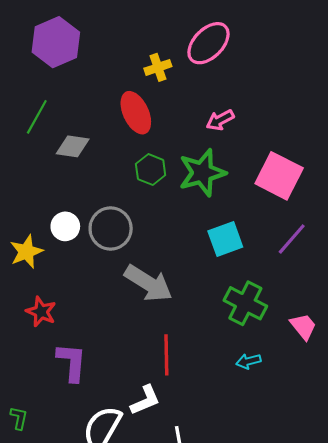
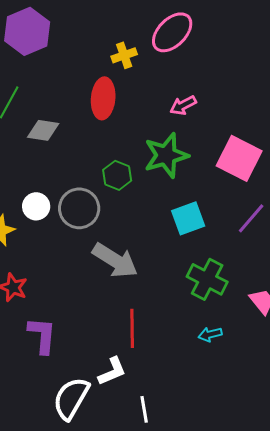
red ellipse: (136, 113) -> (103, 98), turned 30
green hexagon: (151, 170) -> (117, 175), moved

